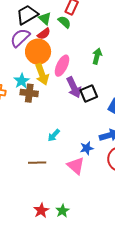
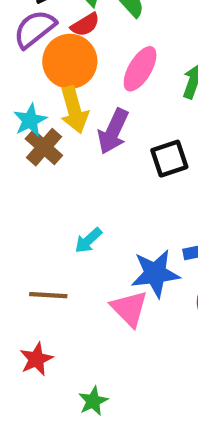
pink ellipse: (62, 66) -> (140, 69), moved
purple arrow: (74, 87) -> (113, 131), moved, turned 45
brown cross: (29, 93) -> (44, 147), turned 30
blue star: (87, 148) -> (155, 273), size x1.6
red star: (41, 210) -> (36, 359), moved

